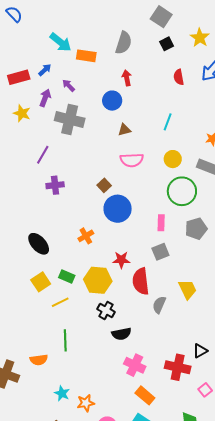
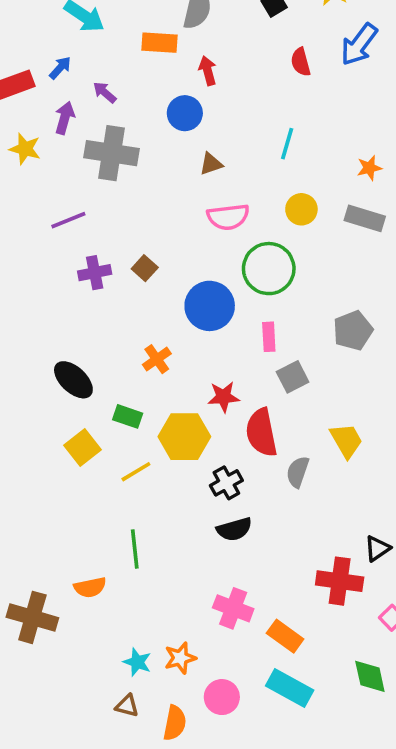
orange rectangle: (86, 56) -> (159, 43), moved
purple line: (43, 155) -> (68, 220), turned 42
brown square: (104, 185) -> (145, 268), moved
green circle: (182, 191) -> (269, 269), moved
pink rectangle: (161, 223) -> (269, 337), moved
green rectangle: (67, 276) -> (128, 416), moved
yellow line: (60, 302) -> (136, 472), moved
black cross: (106, 310) -> (226, 483), moved, turned 36
pink cross: (135, 365) -> (233, 608), moved
cyan star: (62, 393) -> (137, 662), moved

